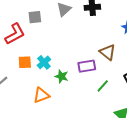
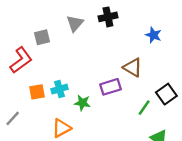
cyan cross: (44, 62) -> (60, 89), turned 32
green line: (103, 86) -> (144, 108), moved

